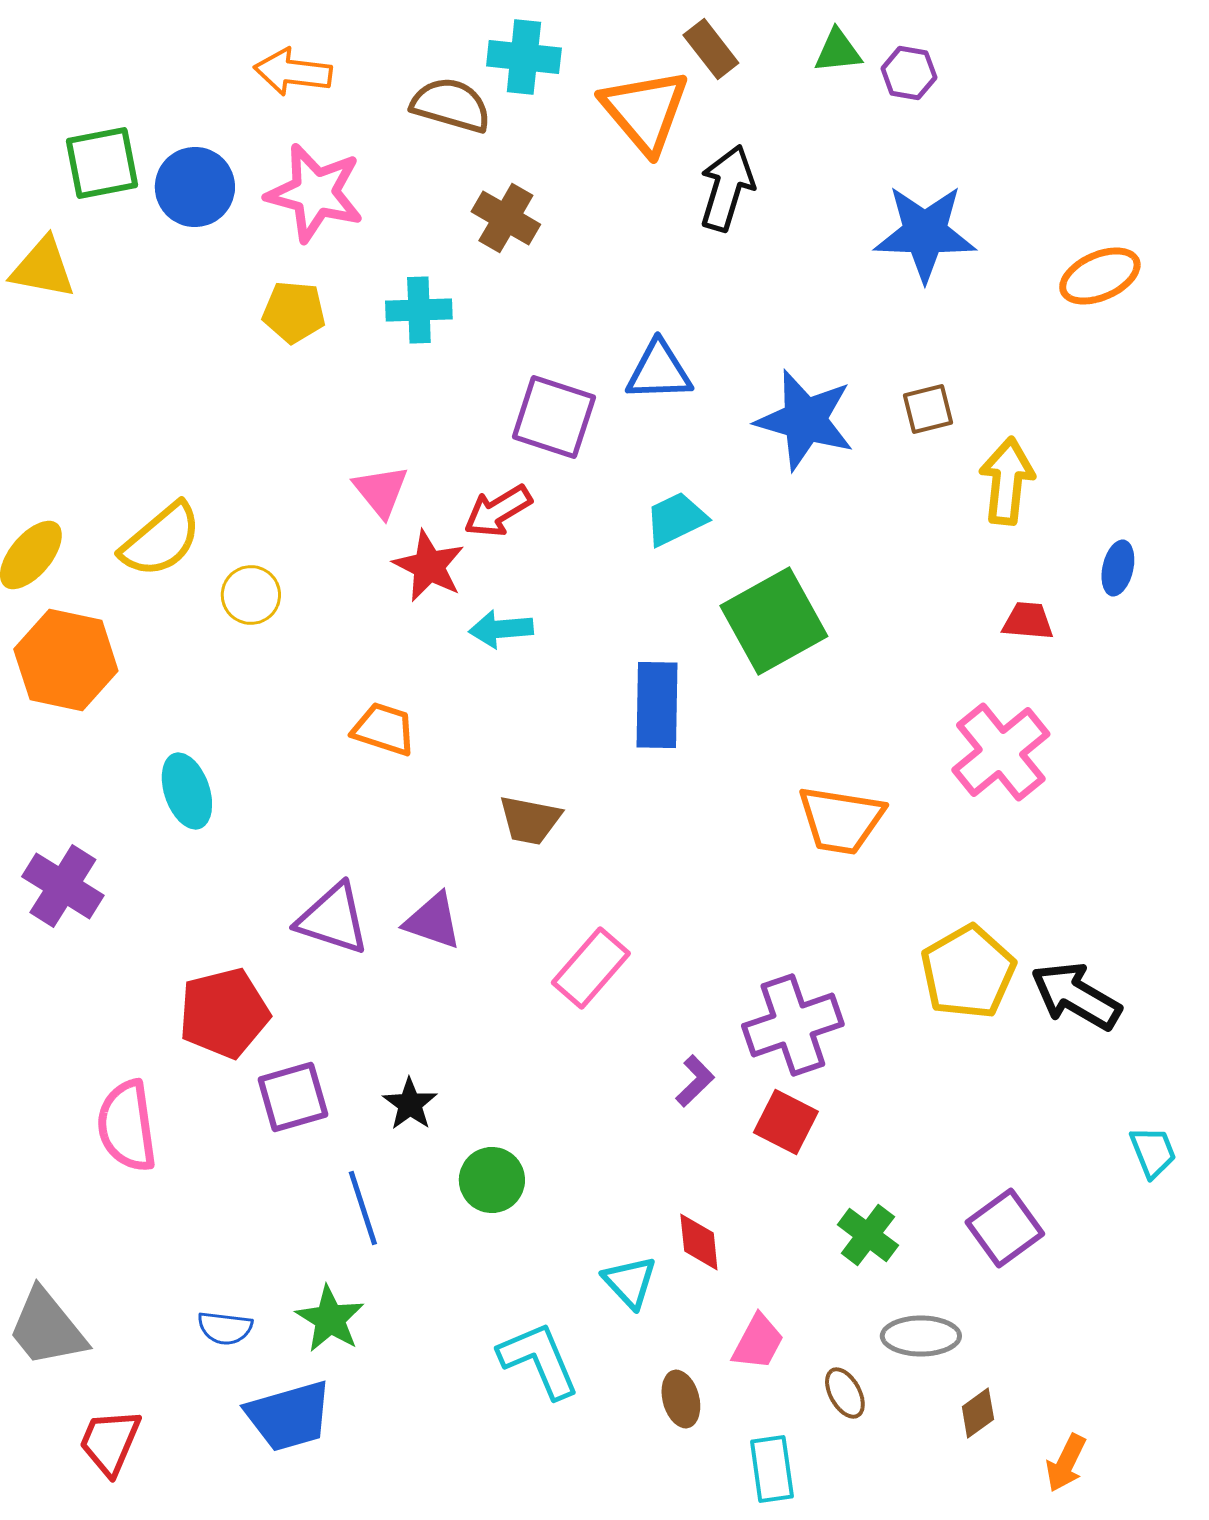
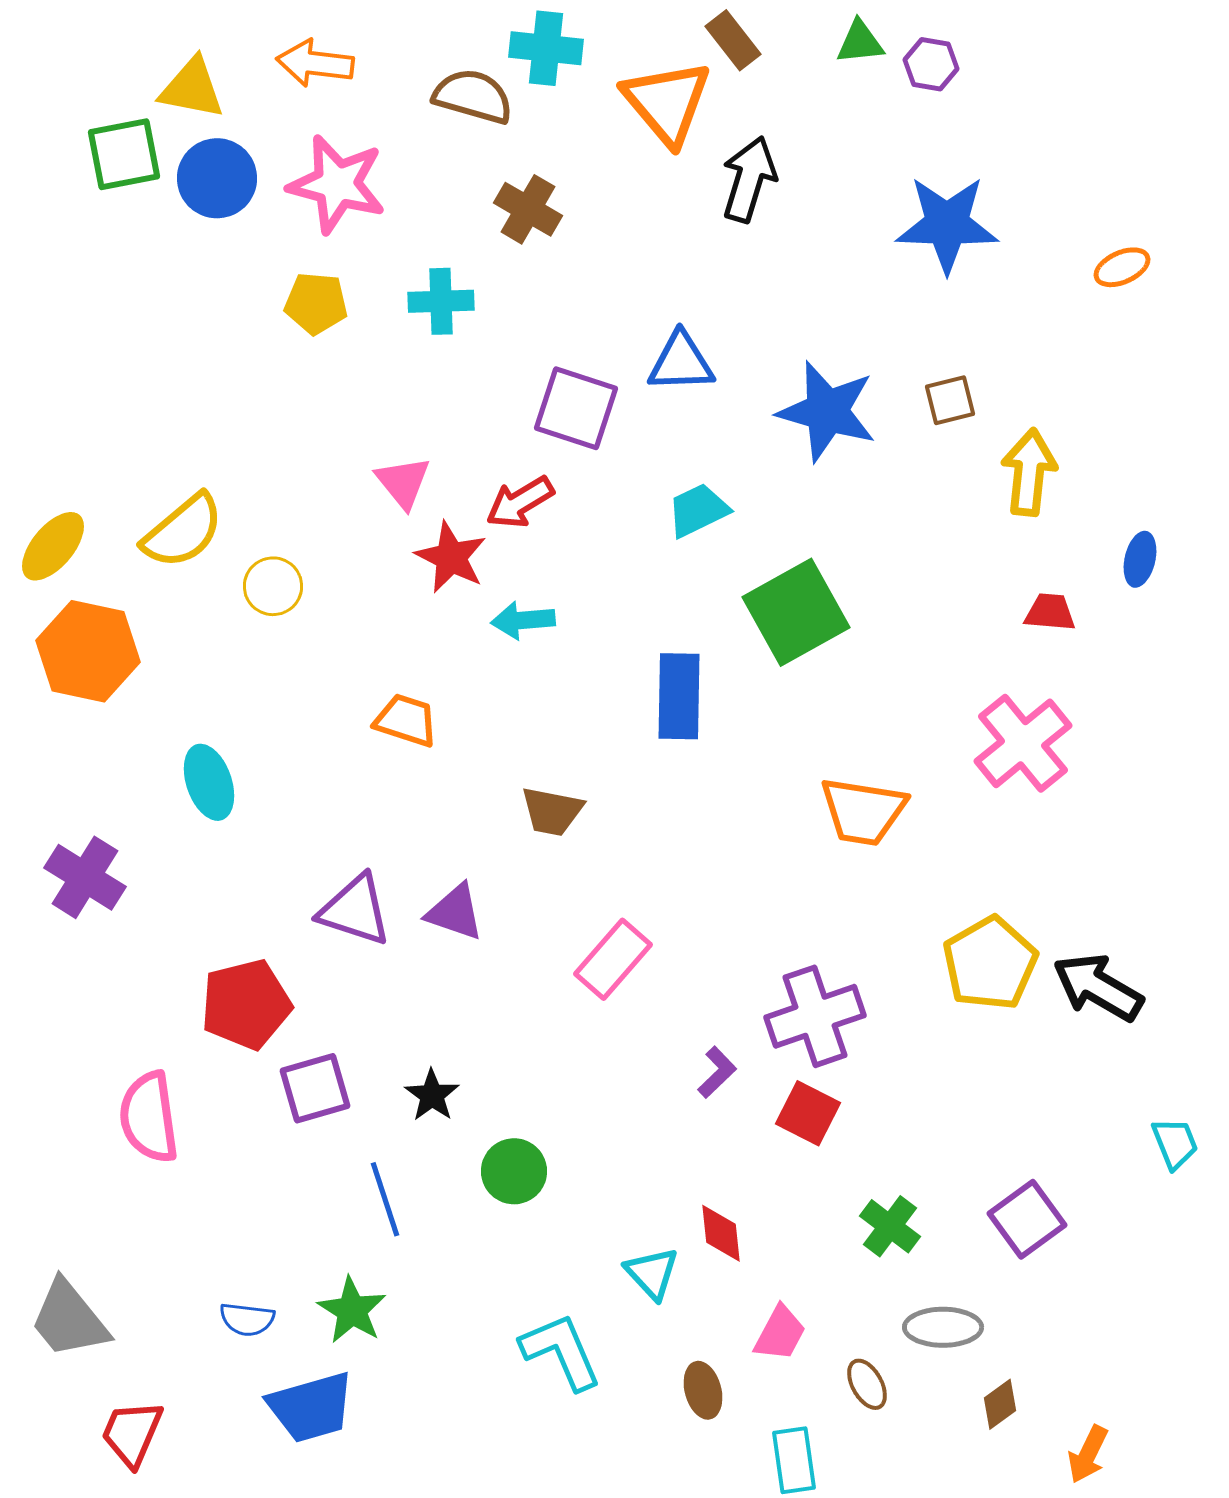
yellow triangle: (43, 268) -> (192, 88), moved
orange ellipse: (1100, 276) -> (1122, 267), size x0.7

